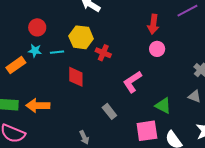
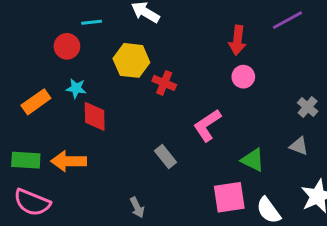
cyan star: (35, 51) -> (76, 88), moved
cyan line: (57, 52) -> (92, 22), moved
red diamond: (76, 77) -> (95, 116), moved
gray rectangle: (109, 111) -> (166, 157), moved

